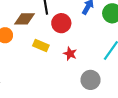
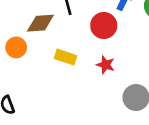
red circle: (61, 23) -> (104, 26), moved

